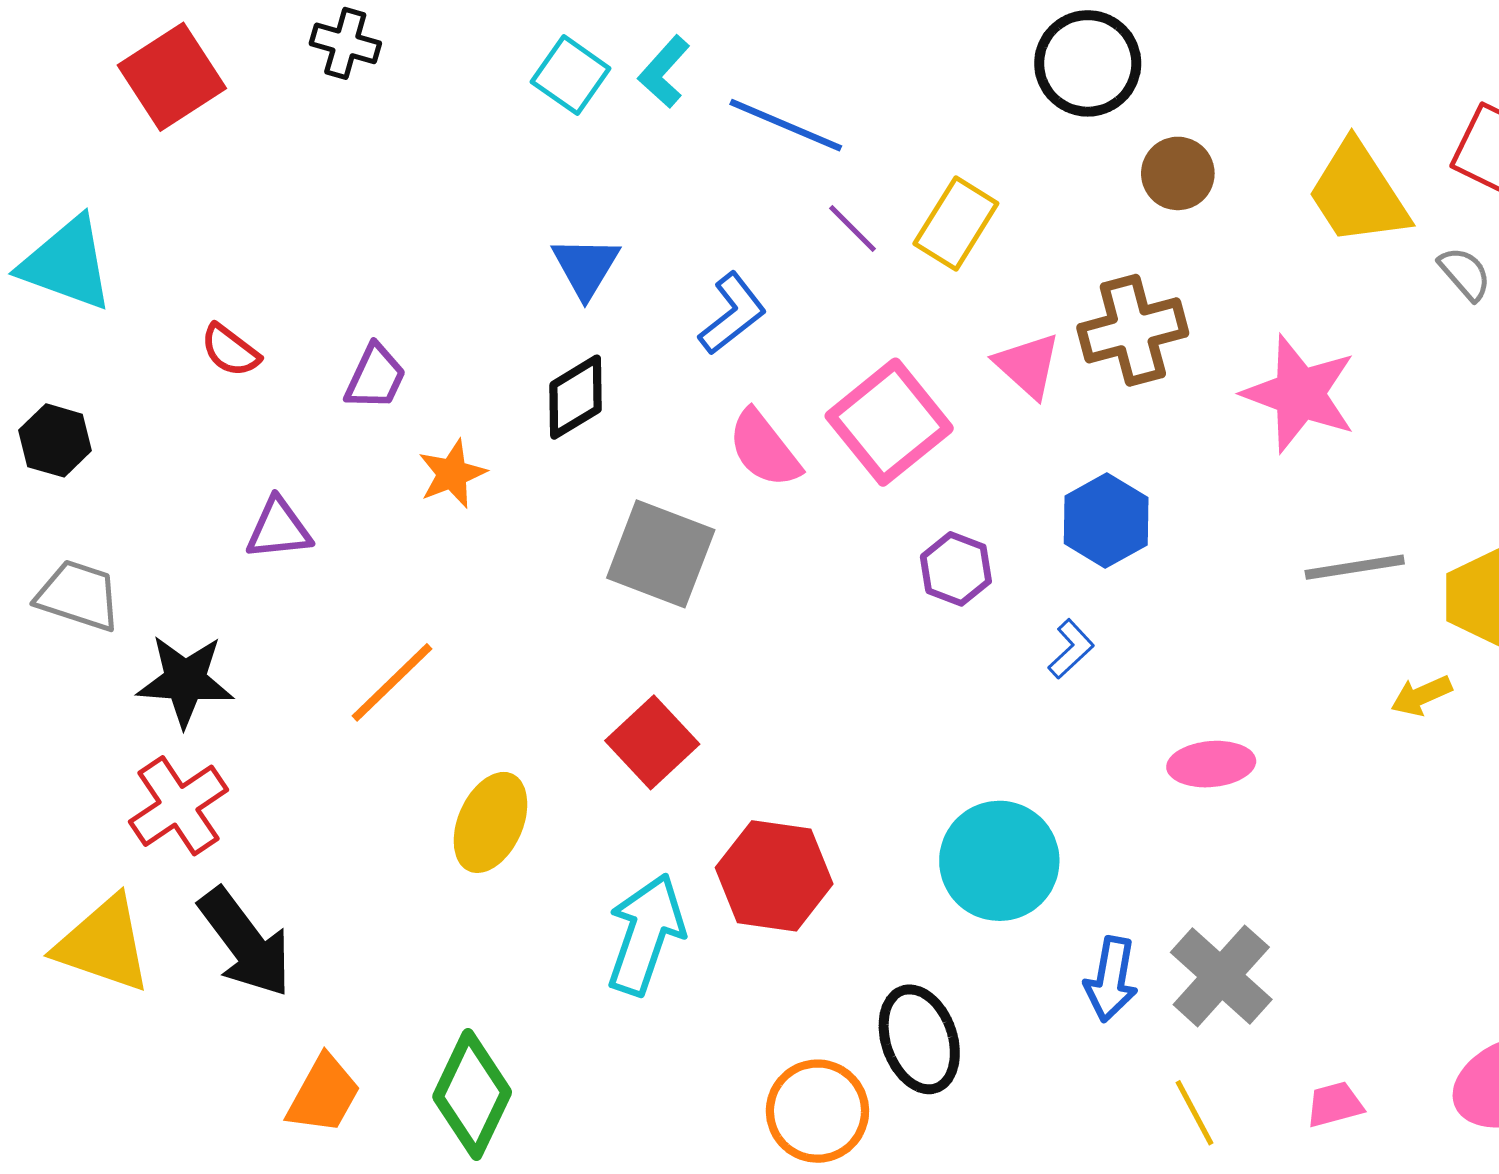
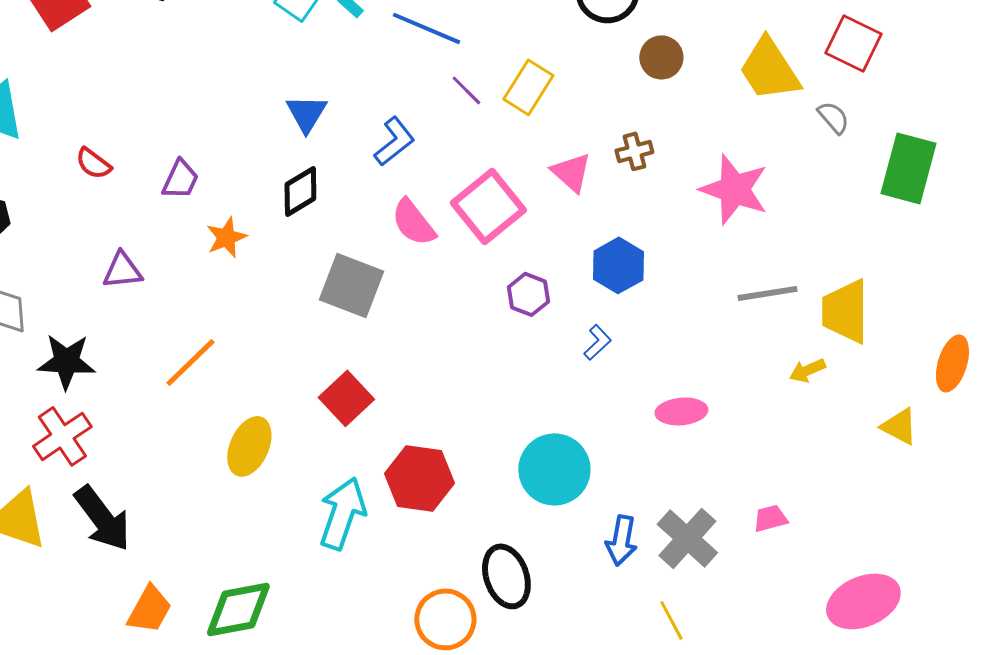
brown cross: (1133, 330) -> (634, 151), size x0.6
green diamond: (472, 1094) -> (238, 609), turned 54
pink trapezoid: (1335, 1104) -> (770, 518), moved

